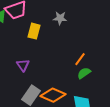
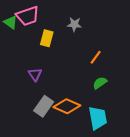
orange line: (80, 59) -> (96, 57), moved

